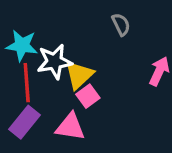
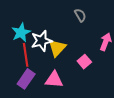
cyan star: (22, 45) -> (21, 32), turned -30
pink square: (88, 96) -> (84, 62), moved

